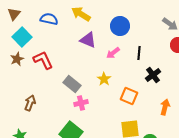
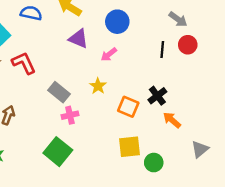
black line: (139, 53) -> (162, 50), moved
black cross: (153, 75) -> (157, 96), moved
orange arrow: (165, 107) -> (172, 120), turned -63

